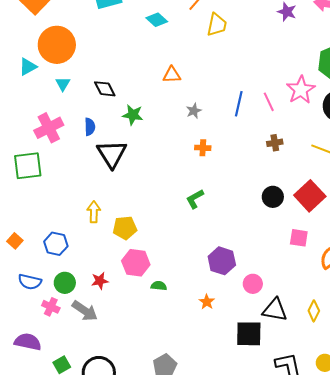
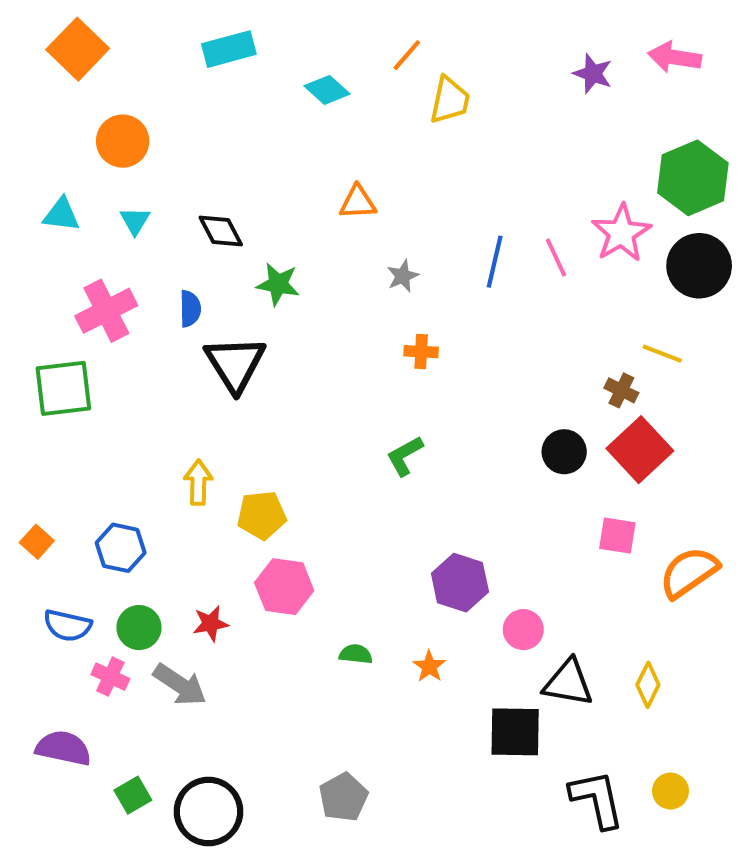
orange circle: (57, 45) -> (123, 141), size x0.7
cyan triangle: (28, 67) -> (61, 215), moved, turned 36
brown cross: (275, 143) -> (621, 390), moved, turned 35
green semicircle: (159, 286) -> (356, 654), moved

